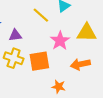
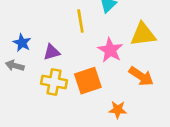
yellow line: (41, 15) -> (80, 21), turned 48
orange arrow: (80, 64) -> (141, 76), turned -126

